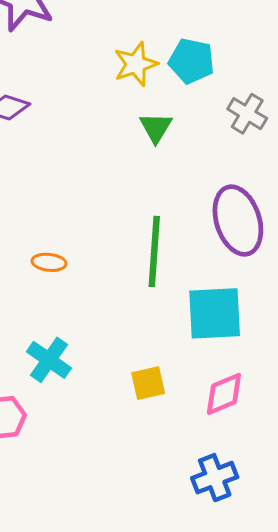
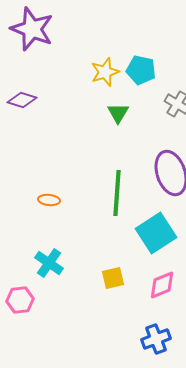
cyan square: (215, 313) -> (156, 233), turned -30

